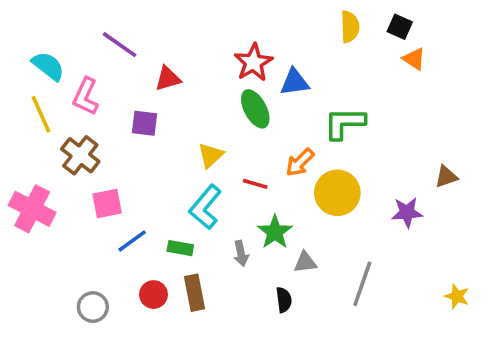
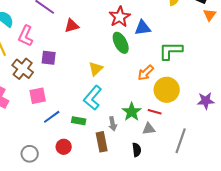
orange triangle: (414, 59) -> (210, 15), turned 32
purple square: (145, 123) -> (49, 58), moved
red line: (255, 184) -> (155, 112), moved
brown rectangle: (195, 293) -> (102, 142), moved

